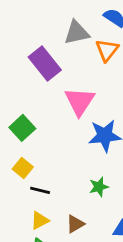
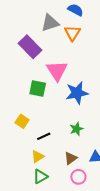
green square: (22, 128) -> (38, 88), moved, turned -30
black line: (40, 190) -> (44, 136), moved, turned -32
brown triangle: (75, 224) -> (71, 158), moved

